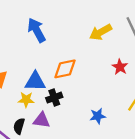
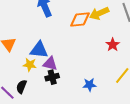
orange diamond: (65, 69) -> (80, 20), moved
black cross: (54, 98) -> (52, 77), moved
purple triangle: (41, 120) -> (50, 64), moved

